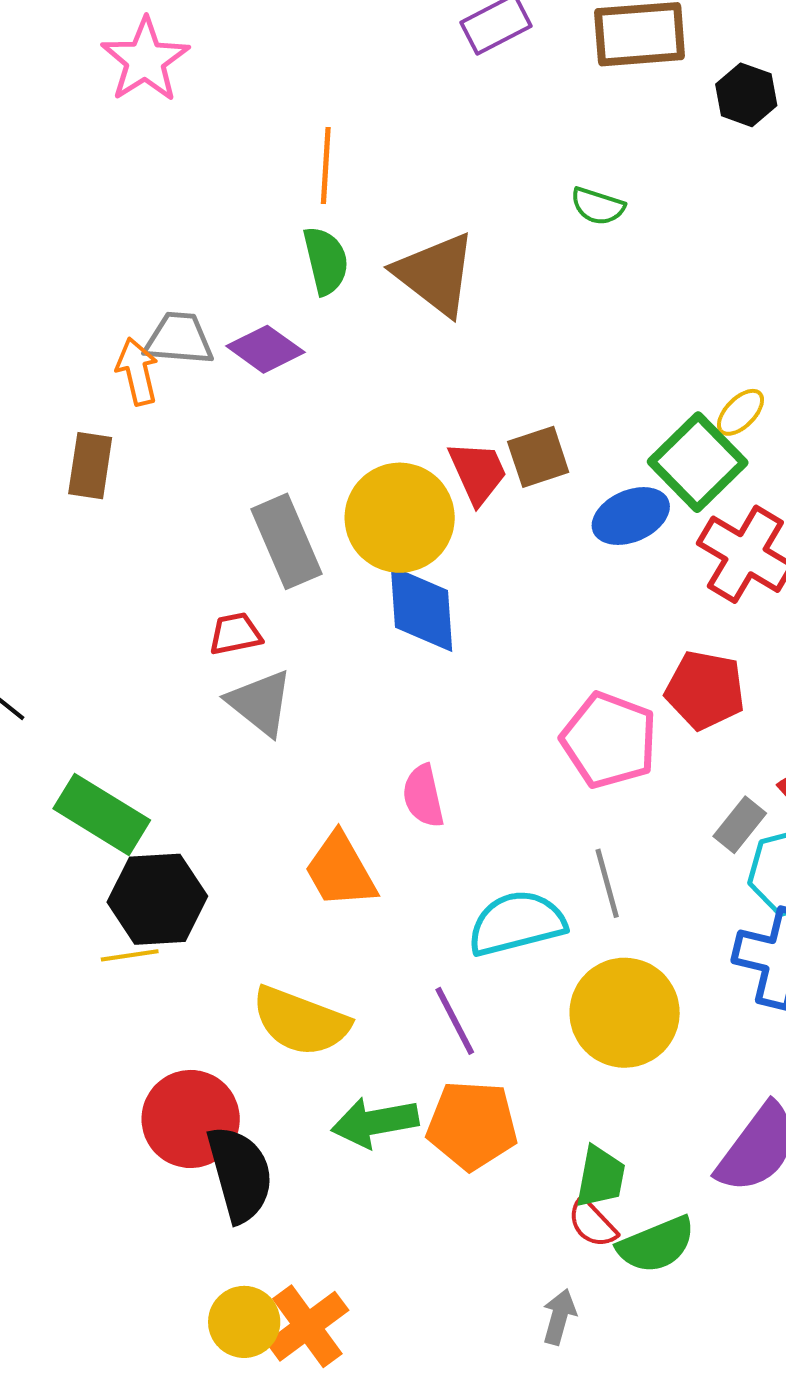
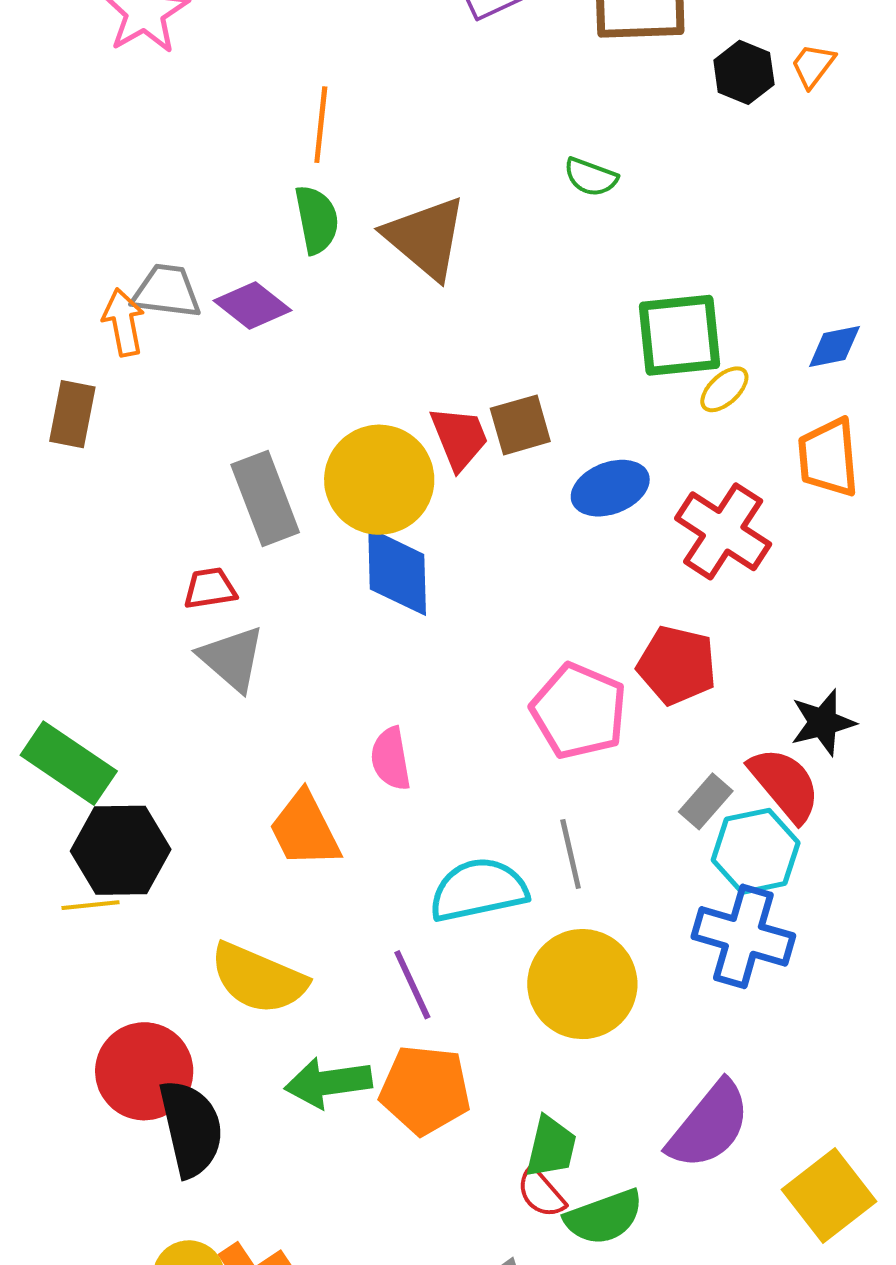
green square: (698, 462) -> (679, 335), moved, turned 36

